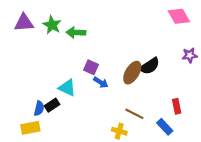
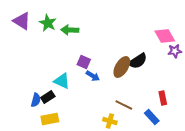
pink diamond: (179, 16) -> (165, 36), moved
purple triangle: (24, 23) -> (22, 21), turned 36
yellow rectangle: (30, 128) -> (50, 119), moved

